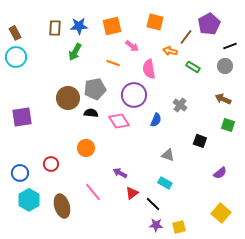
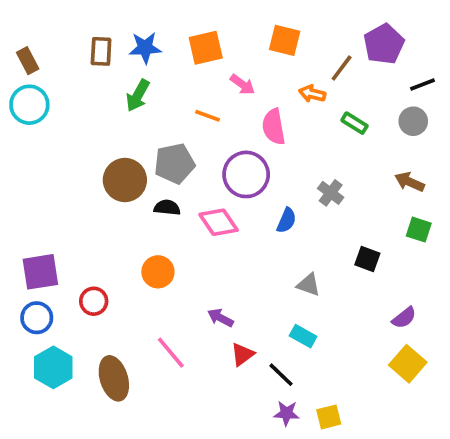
purple square: (22, 117) -> (40, 272), moved
yellow square: (221, 213) -> (408, 364), moved

